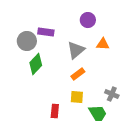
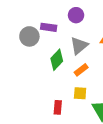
purple circle: (88, 20) -> (76, 15), moved
green diamond: (36, 64) -> (57, 60), moved

